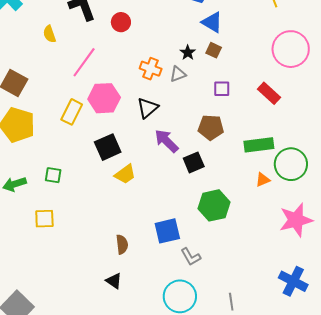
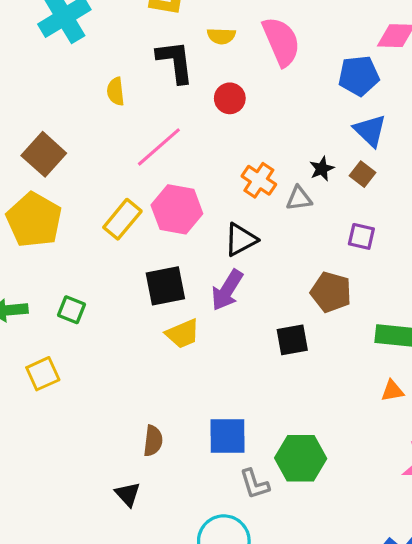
purple arrow: (166, 141) -> (227, 290), moved, turned -116
green hexagon: (214, 205) -> (301, 458), moved
yellow square: (44, 219) -> (43, 374), turned -35

